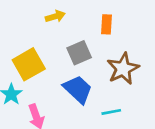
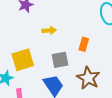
brown star: (123, 69) -> (88, 78), turned -30

